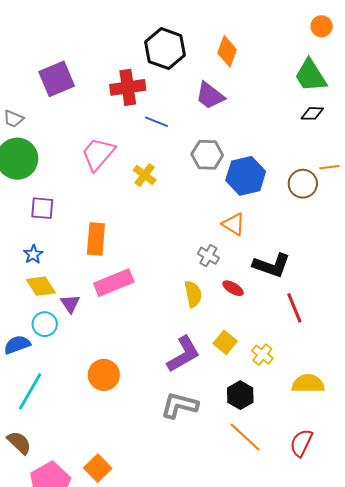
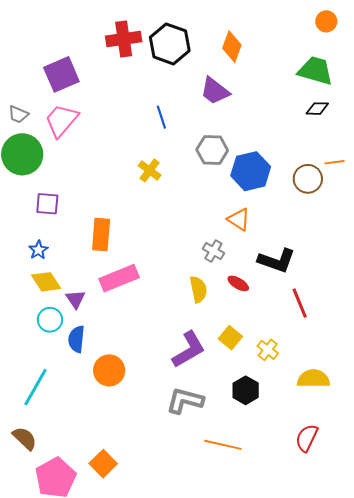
green trapezoid: (311, 76) -> (315, 71), turned 138
red cross: (128, 87) -> (124, 39), moved
blue line: (156, 122) -> (161, 117), turned 50
pink trapezoid: (98, 154) -> (61, 120), moved
blue semicircle: (17, 345) -> (76, 339), moved, turned -64
orange line: (245, 437) -> (223, 445), moved, turned -30

